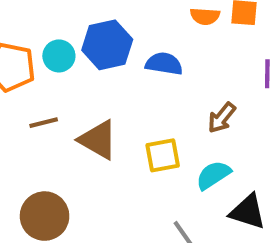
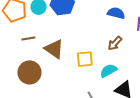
blue semicircle: (164, 64) -> (116, 13), moved
brown circle: (45, 216) -> (29, 72), moved

